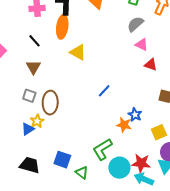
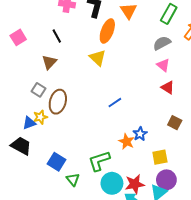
orange ellipse: (62, 27) -> (107, 31), moved
red star: (141, 163) -> (135, 184), turned -30
black trapezoid: (30, 165) -> (21, 146), moved

